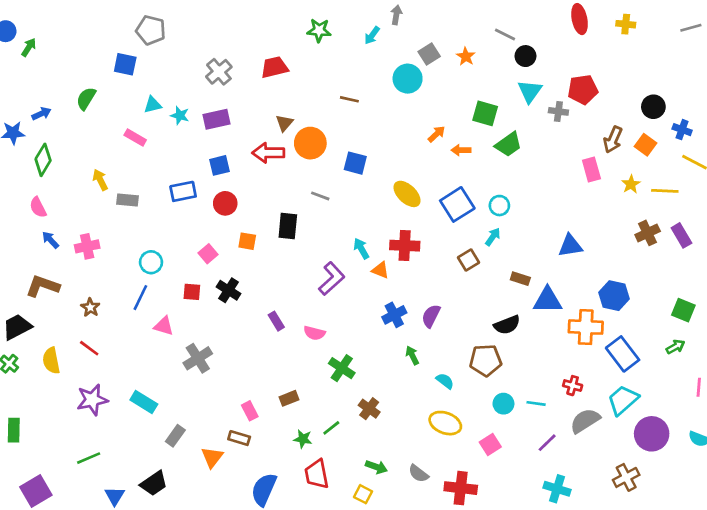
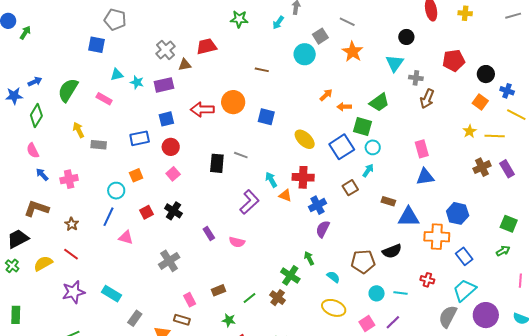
gray line: (505, 34) -> (347, 22), moved
orange star: (466, 56) -> (353, 52), moved, size x1.5
black circle: (525, 56) -> (406, 37), moved
red pentagon: (583, 90) -> (454, 60), moved
green semicircle: (86, 98) -> (68, 90), moved, size x1.4
green square: (485, 113) -> (362, 127), moved
brown triangle: (284, 123) -> (185, 65), moved, turned 40
brown arrow: (613, 140) -> (427, 99), moved
pink rectangle: (591, 170) -> (422, 149), moved
gray line: (320, 196) -> (241, 155), moved
orange square: (247, 241) -> (136, 175), moved, turned -32
pink square: (208, 254) -> (173, 174), moved
red square: (192, 292) -> (147, 212), turned -32
blue cross: (394, 315) -> (317, 205), moved
black semicircle: (507, 325) -> (392, 251), moved
blue rectangle: (623, 354) -> (464, 256), size x0.7
gray cross: (198, 358) -> (169, 261), moved
yellow semicircle: (51, 361) -> (43, 263), turned 72
green cross: (342, 368) -> (290, 275), moved
gray semicircle: (585, 421) -> (448, 317), moved, turned -30
green line: (331, 428) -> (250, 298), moved
purple line: (547, 443) -> (393, 322), moved

